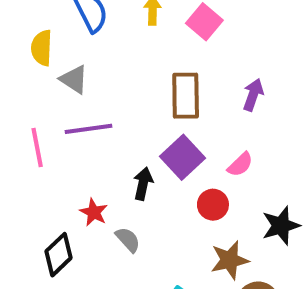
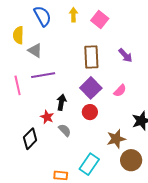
purple arrow: (253, 95) -> (125, 55), turned 119
black arrow: (143, 184) -> (61, 102), moved
red circle: (213, 205) -> (90, 112), moved

